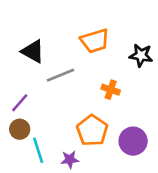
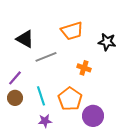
purple circle: (133, 141) -> (93, 116), moved
cyan line: (38, 150) -> (41, 96), moved
purple star: (70, 160) -> (45, 121), moved

